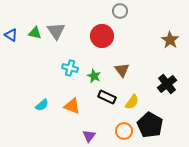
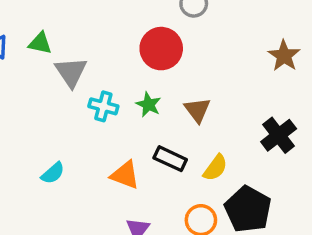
gray triangle: (56, 31) -> (71, 72), moved
green star: (94, 76) -> (149, 105), moved
orange triangle: (72, 106) -> (125, 175), moved

